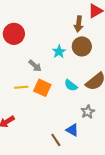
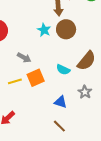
cyan star: (59, 52) -> (44, 30), moved
orange square: (42, 88) -> (36, 78), turned -36
blue triangle: (72, 130) -> (61, 102), moved

